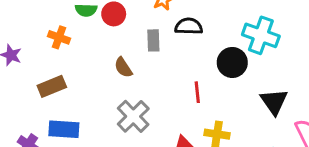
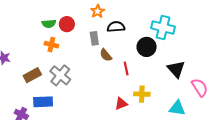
orange cross: (59, 37) -> (51, 45), moved
brown semicircle: (123, 67) -> (106, 55), moved
gray cross: (133, 116) -> (60, 75), moved

